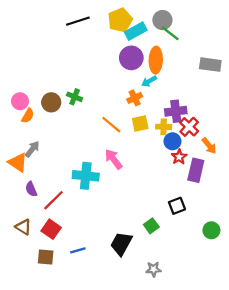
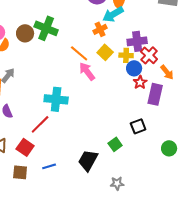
cyan arrow: (149, 81) -> (113, 14), size x1.5
green cross: (75, 97) -> (46, 28), size x1.6
yellow square: (140, 123) -> (105, 52), turned -35
pink arrow: (113, 159) -> (87, 71), moved
red line: (53, 200) -> (40, 124), moved

